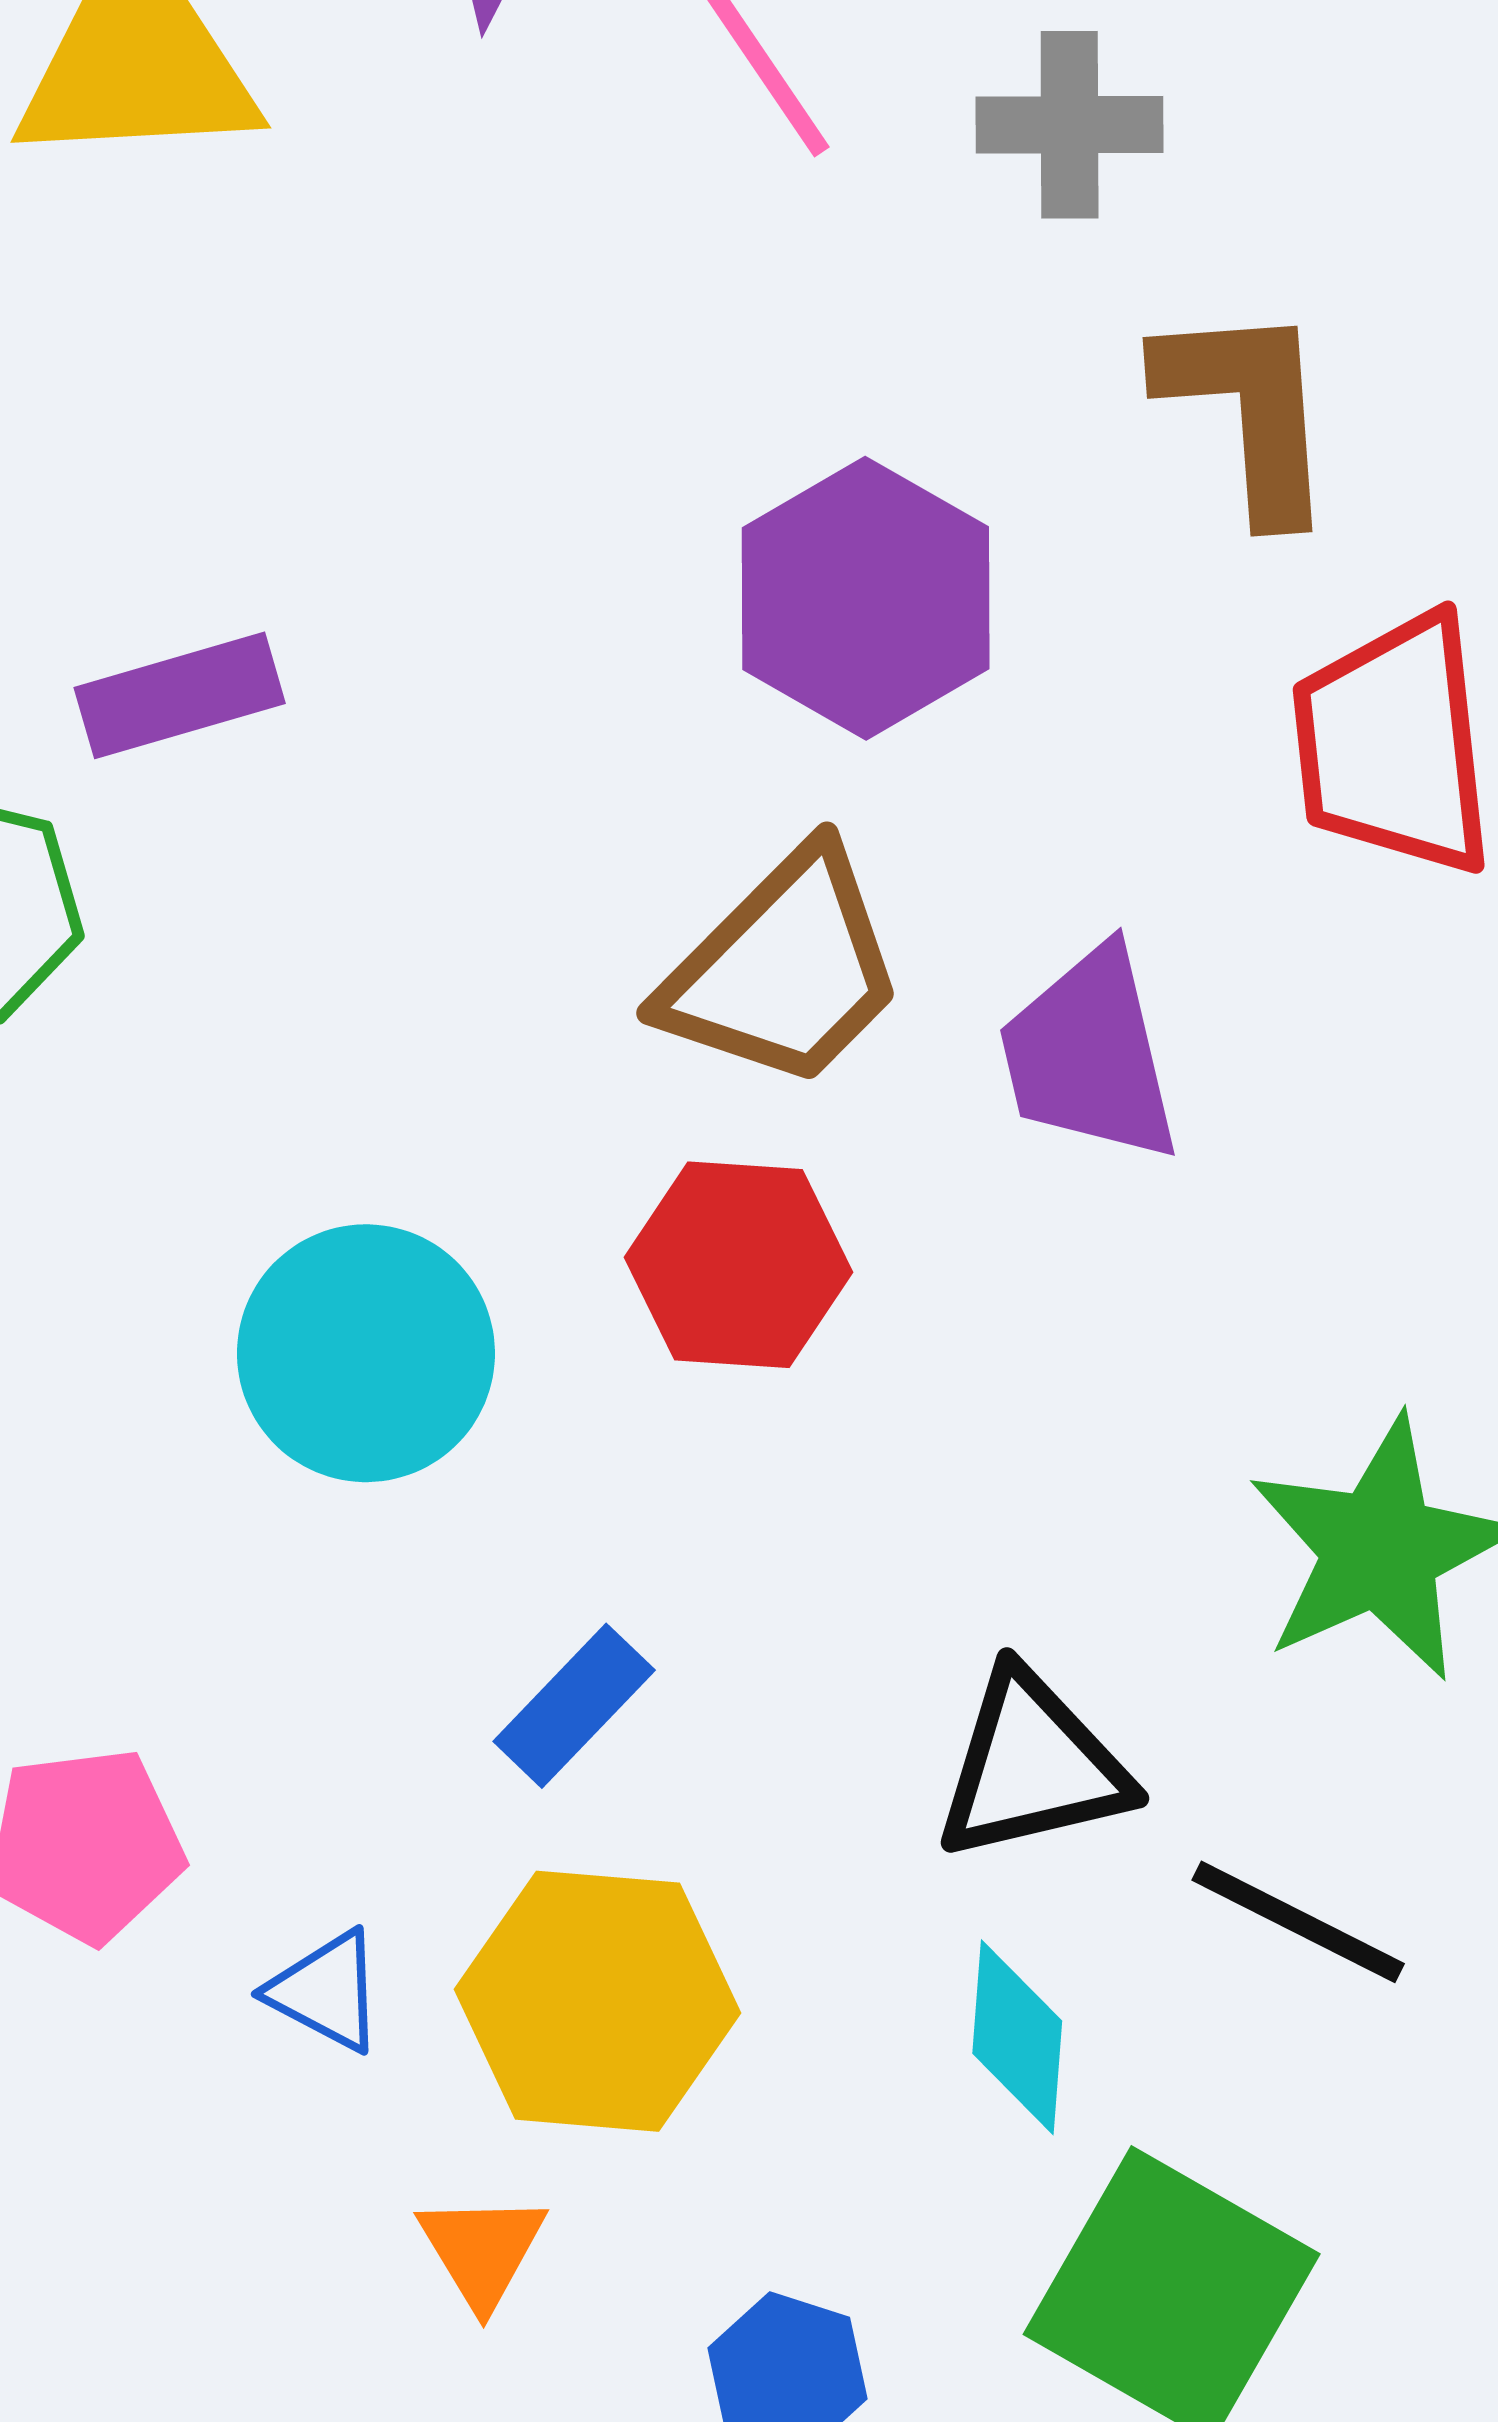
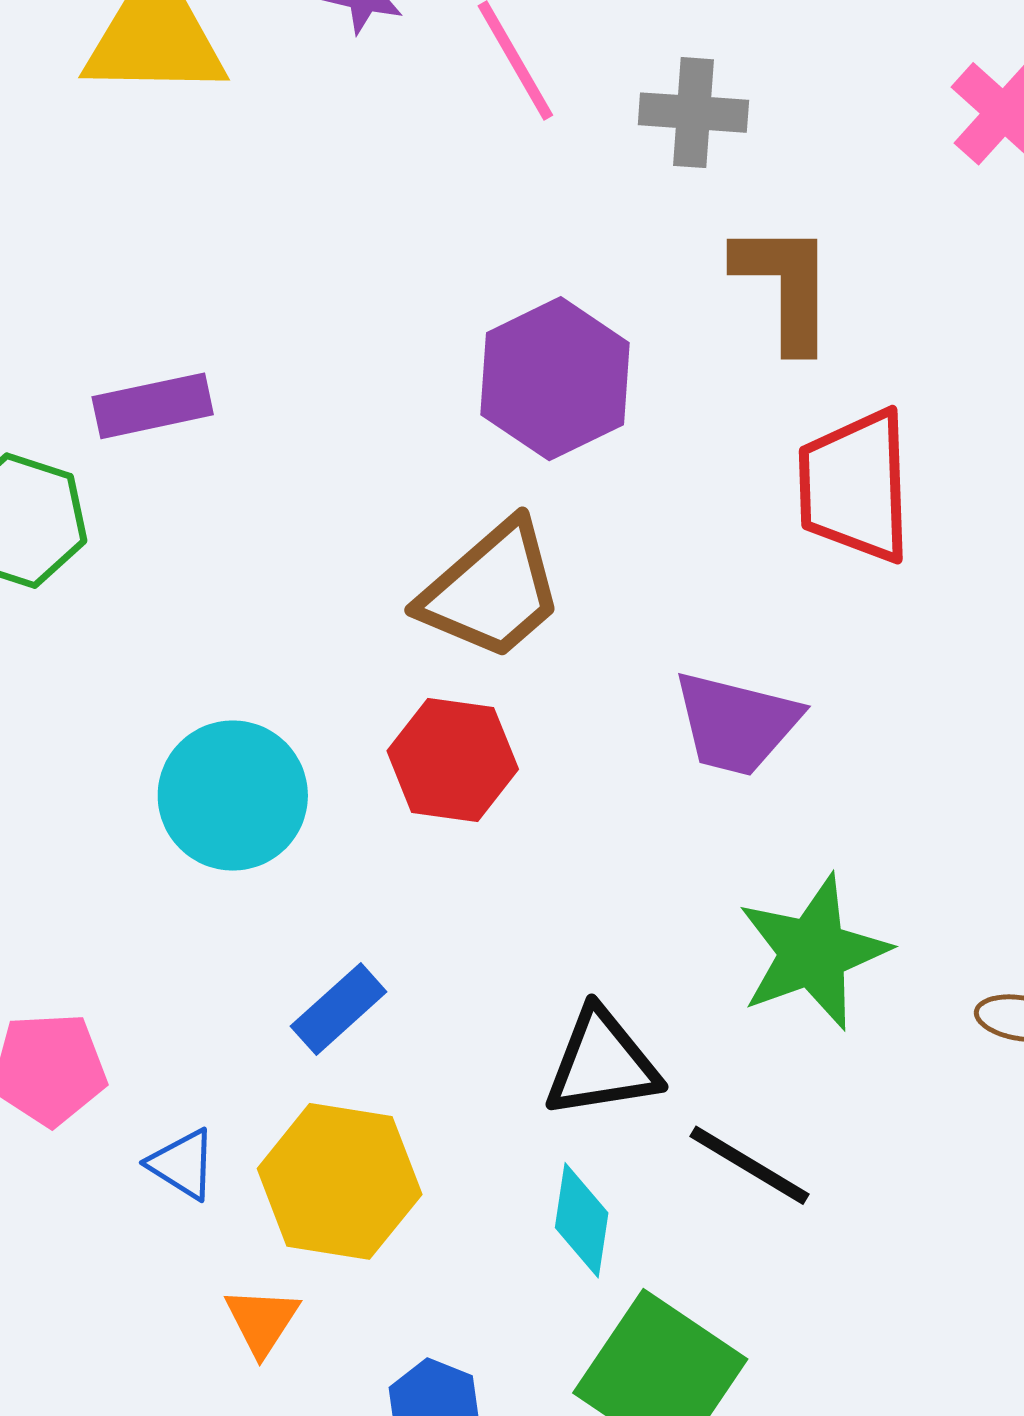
purple trapezoid: (1089, 1055) -> (736, 723), moved, turned -67

